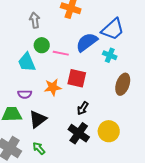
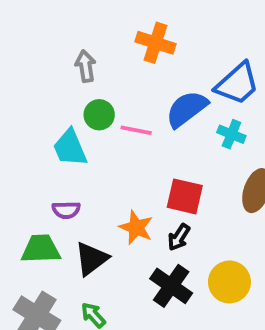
red square: (77, 78) -> (185, 196), moved
orange star: (53, 87) -> (136, 228), moved, turned 30

